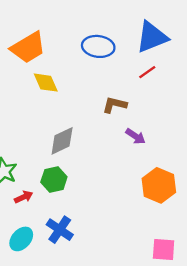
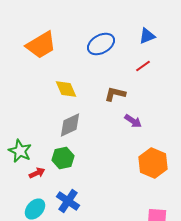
blue triangle: (152, 37) -> (147, 36), size x0.6
blue ellipse: (98, 46) -> (101, 44), turned -36
yellow diamond: (46, 83) -> (66, 89), moved

